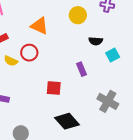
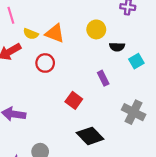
yellow circle: (78, 15) -> (96, 29), moved
yellow semicircle: (11, 61) -> (31, 34), moved
red square: (54, 88) -> (74, 100), turned 35

